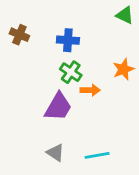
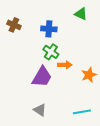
green triangle: (125, 15) -> (81, 14), moved
orange star: (123, 69) -> (89, 75), moved
cyan line: (97, 155) -> (82, 112), moved

